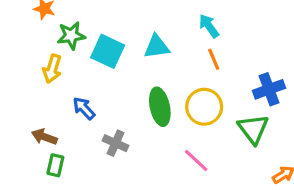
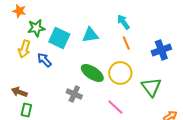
blue cross: (269, 89) -> (161, 50), moved
green ellipse: (160, 107) -> (92, 73), turned -45
blue arrow: (84, 108) -> (44, 60), moved
gray cross: (116, 143) -> (74, 94), moved

